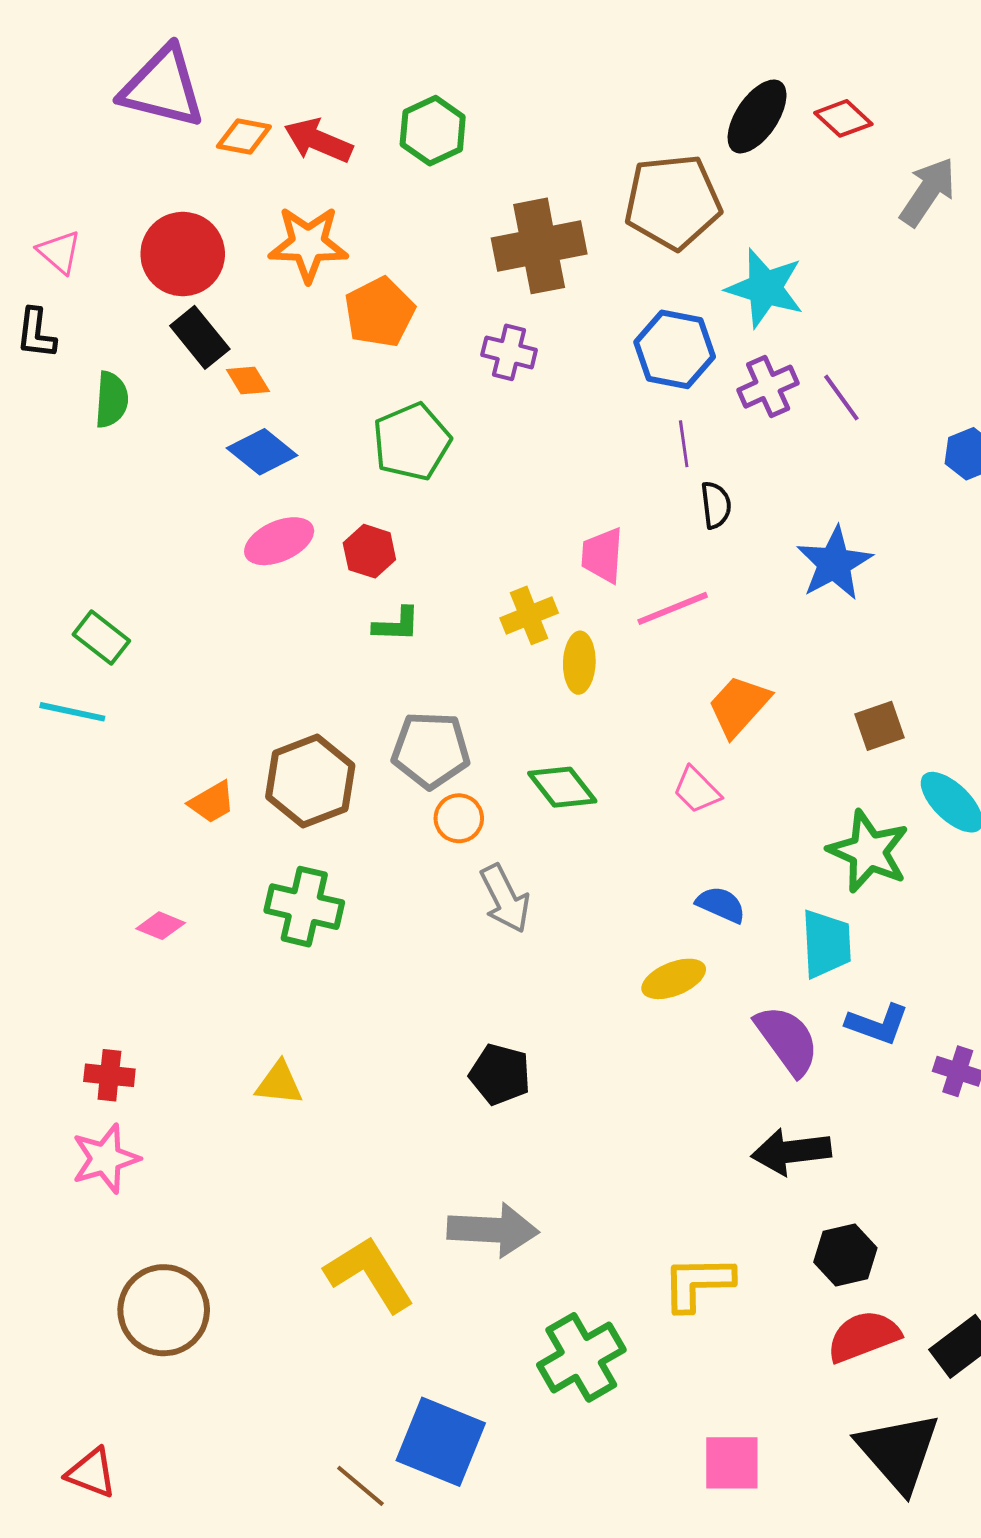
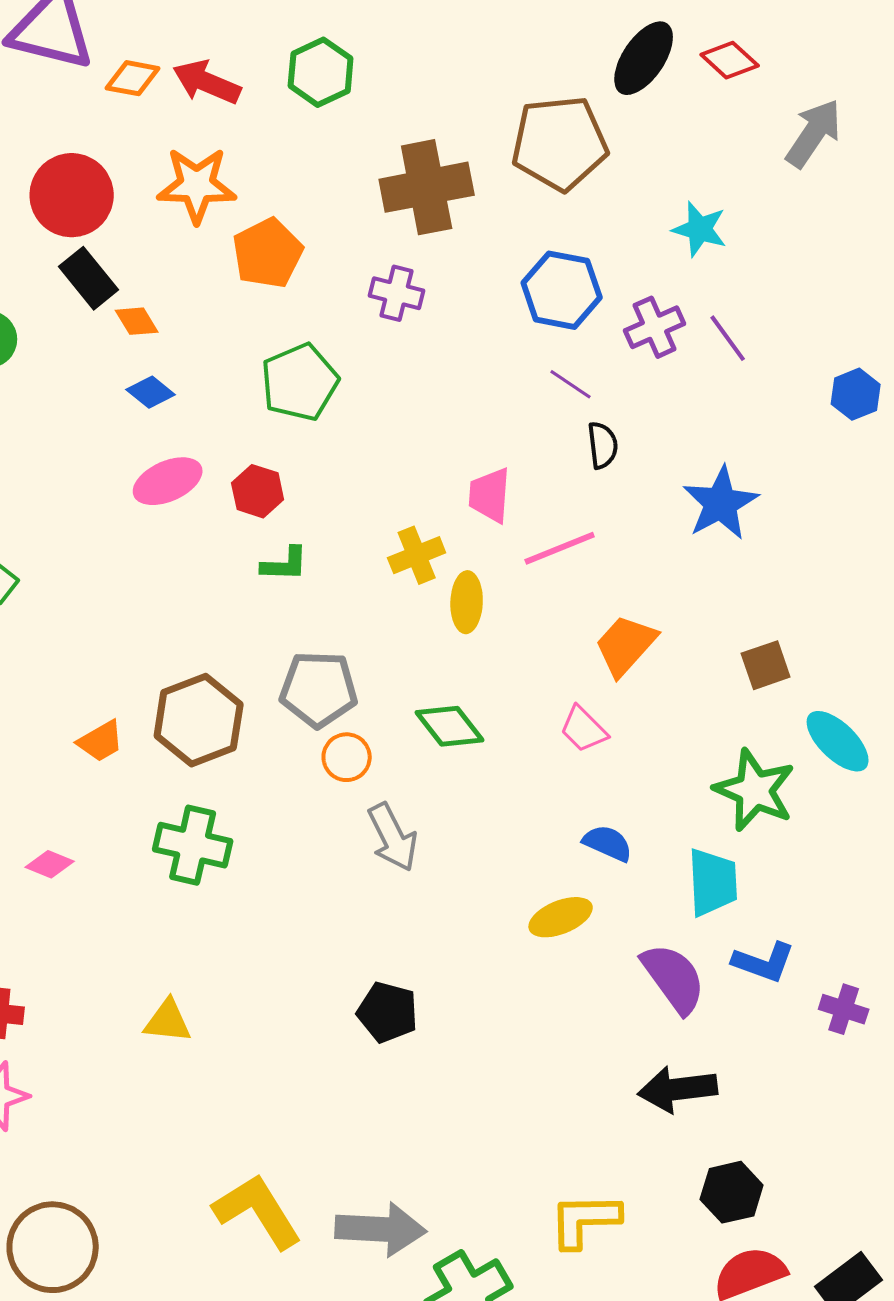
cyan star: (765, 288) -> (700, 229), moved, size x0.7
purple line: (684, 444) -> (571, 384), turned -48
blue diamond: (262, 452) -> (151, 392), size x0.7
gray arrow: (493, 1230) -> (381, 1229), moved

